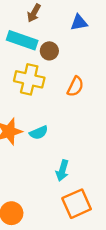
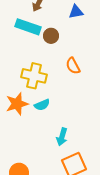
yellow cross: (29, 79) -> (34, 76), moved
orange semicircle: (75, 86) -> (73, 66), turned 126

